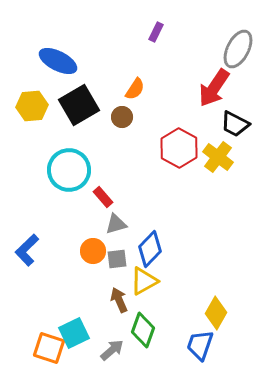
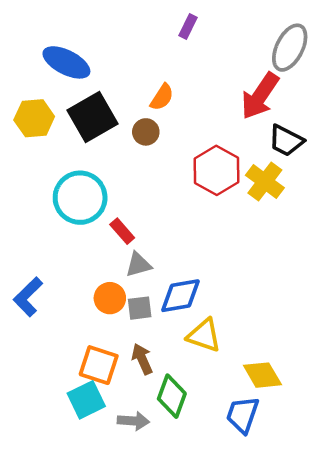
blue diamond: (150, 249) -> (181, 296), turned 36
yellow triangle: (144, 281) -> (204, 335), moved, turned 48
yellow diamond: (216, 313) -> (262, 375), turned -60
orange square: (49, 348) -> (99, 365), moved
gray arrow: (112, 350) -> (133, 421), turned 45

